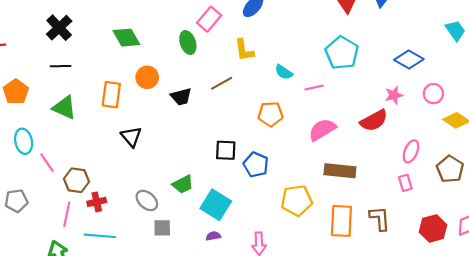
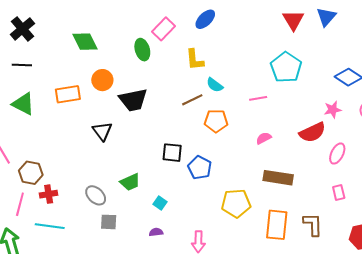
cyan semicircle: (284, 72) -> (215, 85), moved
brown line: (222, 83) -> (192, 100), moved
orange rectangle: (111, 95) -> (68, 94), turned 70
black trapezoid: (181, 97) -> (133, 100), size x1.4
pink semicircle: (322, 130) -> (264, 138), size x0.6
black triangle: (131, 137) -> (102, 131), moved
pink ellipse: (411, 151) -> (337, 154), moved
cyan square: (216, 205) -> (160, 203), size x0.5

